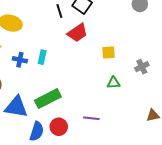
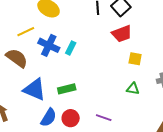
red trapezoid: (77, 33) -> (122, 34), moved
blue cross: (20, 60) -> (49, 45), size x1.5
green rectangle: (48, 99) -> (67, 89), size x0.7

